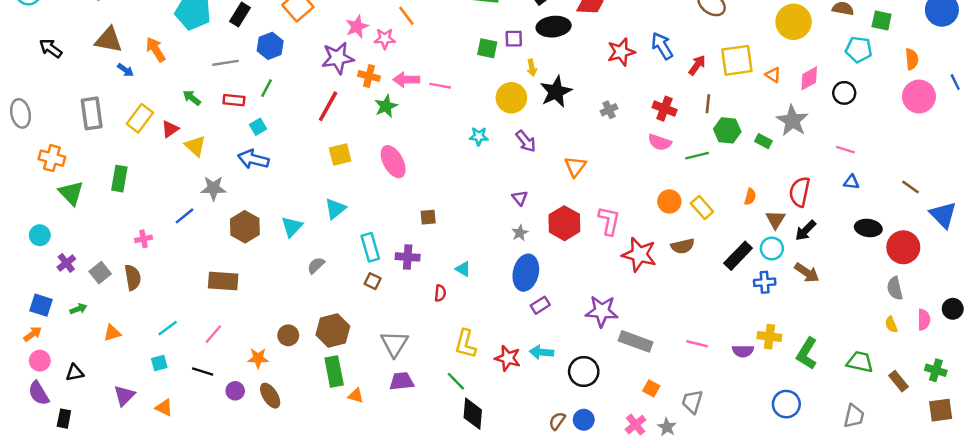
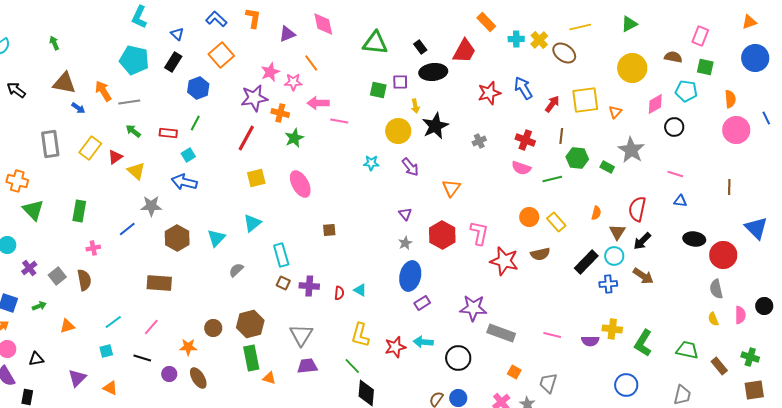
gray line: (226, 63) -> (129, 102), moved
orange triangle: (773, 75) -> (615, 112), turned 40
pink diamond: (809, 78) -> (655, 104), moved
pink arrow: (406, 80) -> (318, 103), moved
green rectangle: (119, 179) -> (79, 211), moved
brown line: (911, 187) -> (729, 187), moved, turned 56
purple cross: (408, 257) -> (309, 286), moved
cyan triangle: (463, 269) -> (360, 290), moved
red star: (508, 358) -> (395, 347), turned -30

